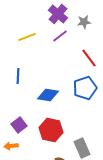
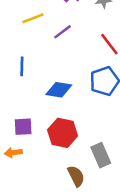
purple line: (60, 36) -> (63, 32), moved
purple square: (19, 125) -> (23, 127), turned 35

